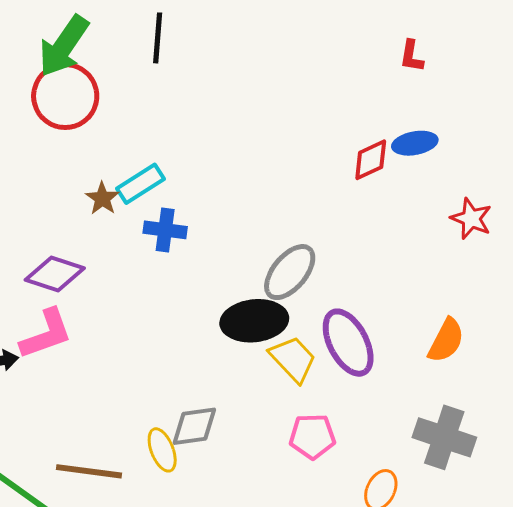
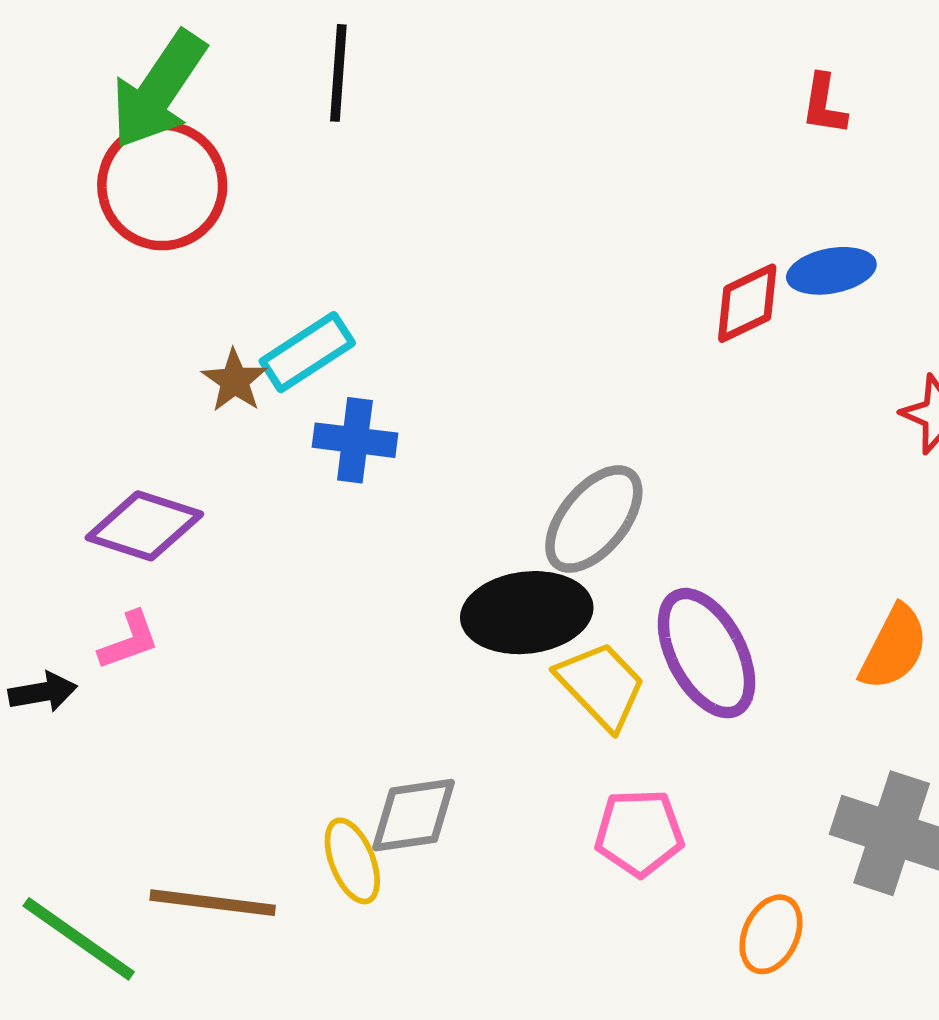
pink L-shape: (46, 334) -> (129, 641), size x0.6

